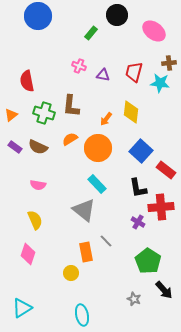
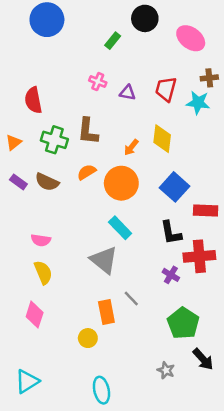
red rectangle: (166, 170) -> (206, 210), turned -36
pink semicircle: (38, 185) -> (41, 240), moved

